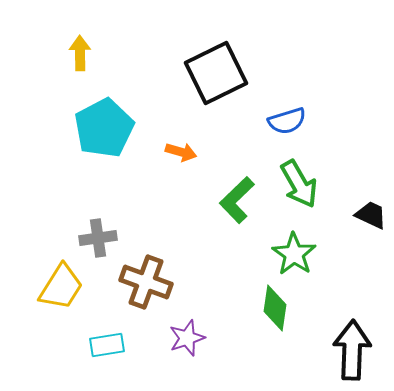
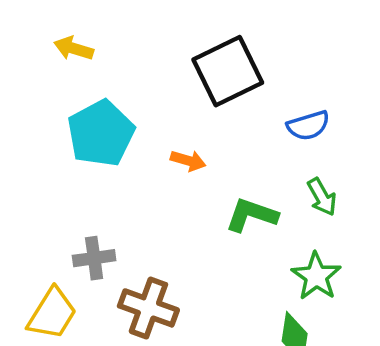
yellow arrow: (80, 53) -> (74, 48), turned -72
green arrow: (299, 184) -> (322, 197), size x0.7
green L-shape: (237, 200) -> (252, 215), turned 63

